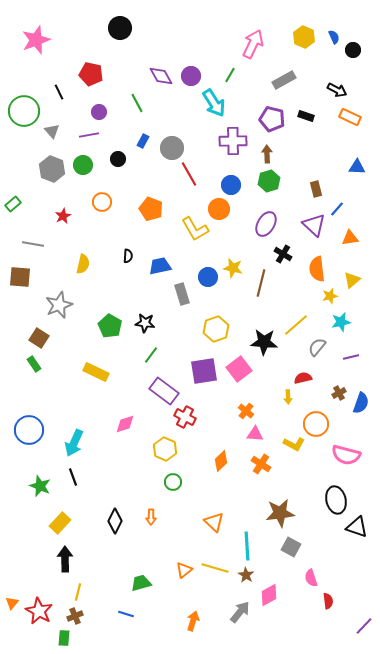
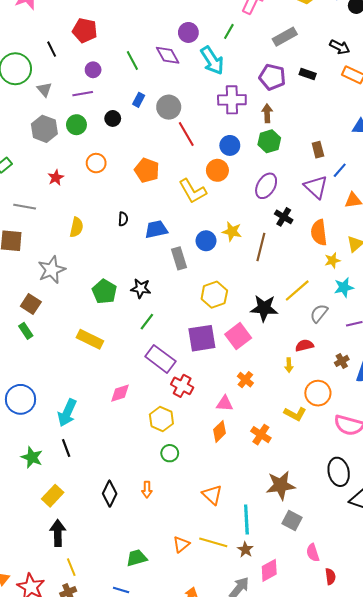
purple diamond: (161, 76) -> (168, 55), moved
pink triangle: (255, 434) -> (225, 403), moved
yellow line: (78, 592) -> (71, 567), turned -36

